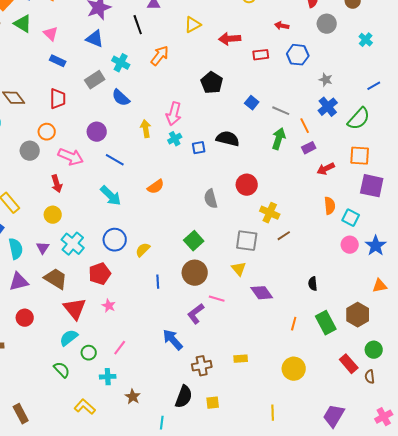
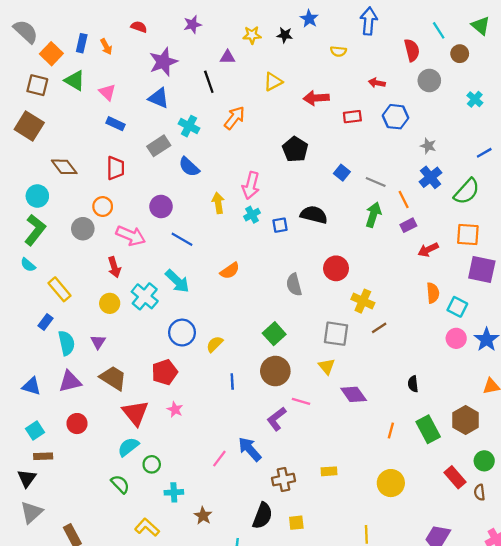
cyan cross: (73, 244) -> (145, 296), moved
pink line: (120, 348) -> (219, 459), moved

